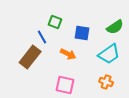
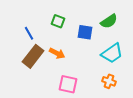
green semicircle: (115, 27) -> (109, 21), moved
blue line: (42, 37) -> (29, 33), moved
orange arrow: (68, 54) -> (57, 53), moved

